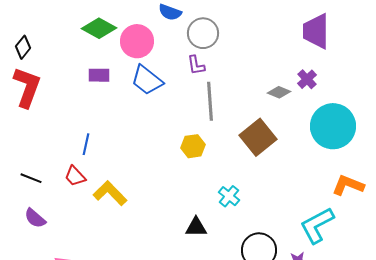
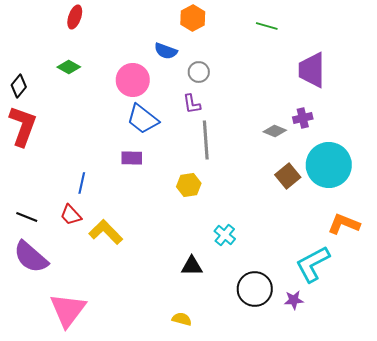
green diamond: (99, 28) -> (69, 67), moved, size x0.7
gray circle: (203, 33) -> (199, 72), size x0.7
purple rectangle: (99, 75) -> (132, 158), moved
purple cross: (307, 79) -> (303, 118), turned 30
brown square: (258, 137) -> (288, 176), moved, size x0.7
purple semicircle: (35, 218) -> (31, 257), size x1.6

